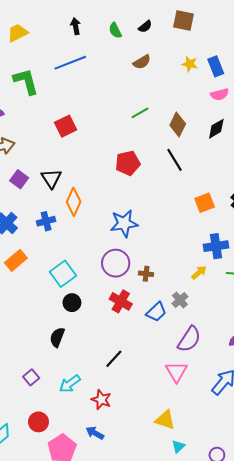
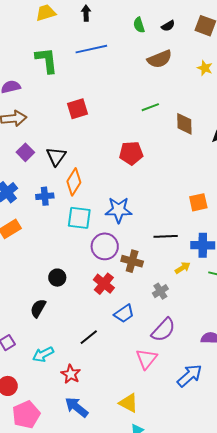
black arrow: (76, 26) -> (86, 13), moved
brown semicircle: (142, 62) -> (160, 59), size x1.4
brown diamond: (178, 124) -> (184, 124), turned -35
black line: (174, 160) -> (166, 236), moved, turned -70
cyan square: (63, 274) -> (79, 218), moved, turned 35
brown cross: (146, 274) -> (132, 261), size x1.5
blue trapezoid: (156, 312) -> (124, 314), moved
blue arrow: (95, 433) -> (77, 407), moved, size x1.4

